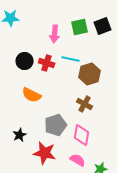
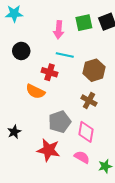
cyan line: (71, 59) -> (65, 55), moved
black circle: (25, 61) -> (21, 51), moved
red cross: (47, 63) -> (50, 72), moved
black star: (20, 135) -> (14, 132), moved

